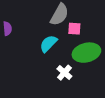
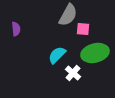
cyan semicircle: (48, 44) -> (57, 55), moved

